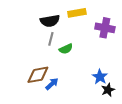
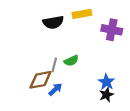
gray line: (51, 39) -> (54, 65), moved
green semicircle: (66, 49) -> (71, 61), moved
black star: (108, 90) -> (106, 95), moved

